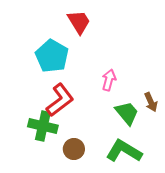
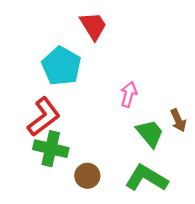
red L-shape: (60, 100) -> (44, 117), moved

